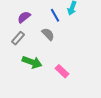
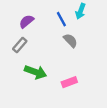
gray semicircle: (48, 34) -> (70, 41), moved
pink rectangle: (62, 71) -> (69, 82), turned -64

